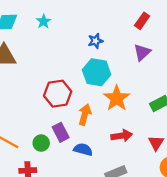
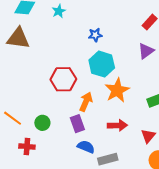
blue star: (95, 41) -> (95, 35), moved
purple rectangle: (61, 132) -> (77, 124), moved
blue semicircle: (83, 149) -> (86, 147), moved

